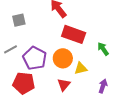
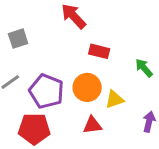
red rectangle: (74, 34) -> (99, 51), size x0.6
red triangle: (64, 85) -> (92, 125), turned 48

